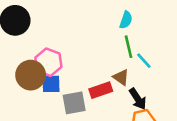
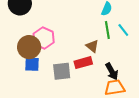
cyan line: (144, 61) -> (123, 30), moved
brown triangle: (121, 77) -> (92, 46), moved
blue square: (51, 84) -> (32, 64), moved

